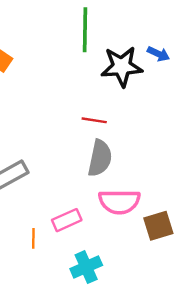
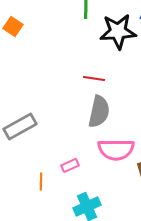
pink rectangle: (67, 220) -> (70, 165), size x0.7

